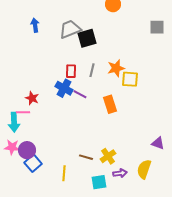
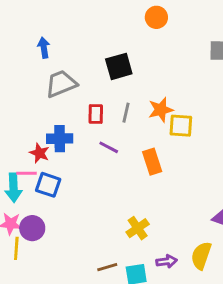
gray trapezoid: (70, 29) -> (61, 84), moved
blue cross: (64, 88) -> (60, 139), moved, turned -30
yellow cross: (108, 156) -> (138, 228), moved
brown line: (86, 157) -> (107, 267), moved, turned -32
blue square: (33, 163) -> (48, 185), moved, turned -30
yellow line: (64, 173) -> (16, 248), moved

